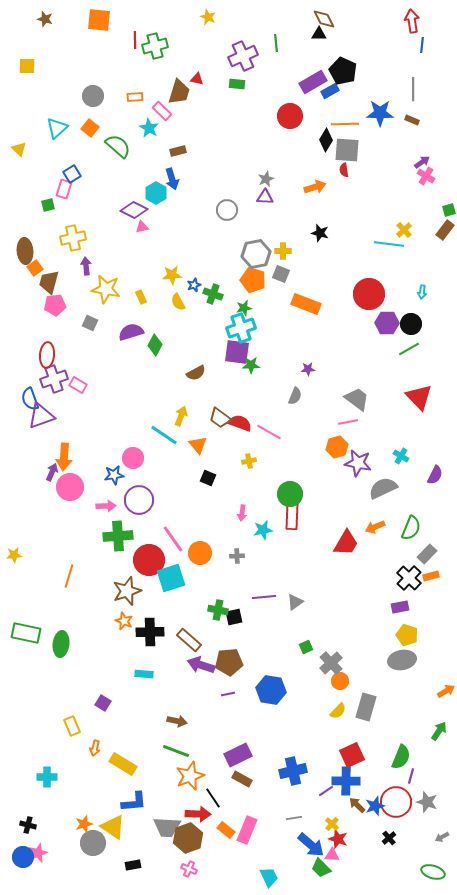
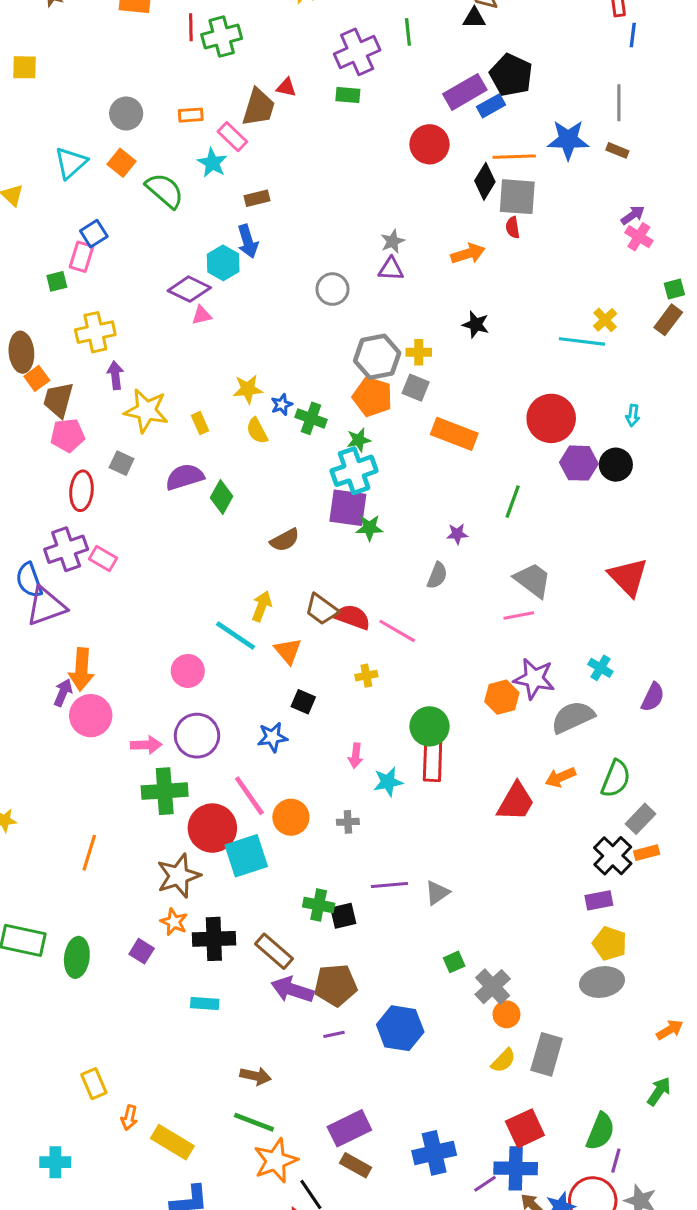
green line: (409, 349) -> (513, 502), moved, turned -40
red ellipse: (47, 355) -> (81, 491), moved
orange hexagon: (337, 447) -> (502, 697), moved
blue star: (114, 475) -> (272, 737), moved
purple square: (103, 703) -> (142, 951), moved

